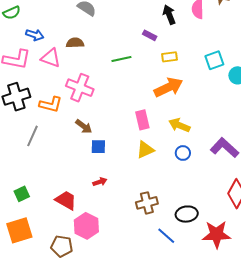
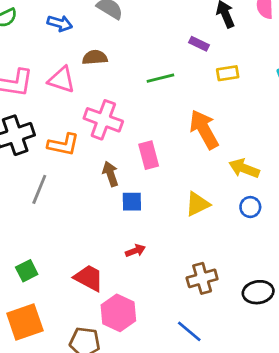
blue arrow: (35, 35) -> (60, 23), moved
orange arrow: (168, 87) -> (204, 129), moved, turned -92
pink rectangle: (142, 120) -> (149, 155), moved
brown arrow: (84, 126) -> (110, 174), turned -144
blue line: (166, 236) -> (189, 331), moved

